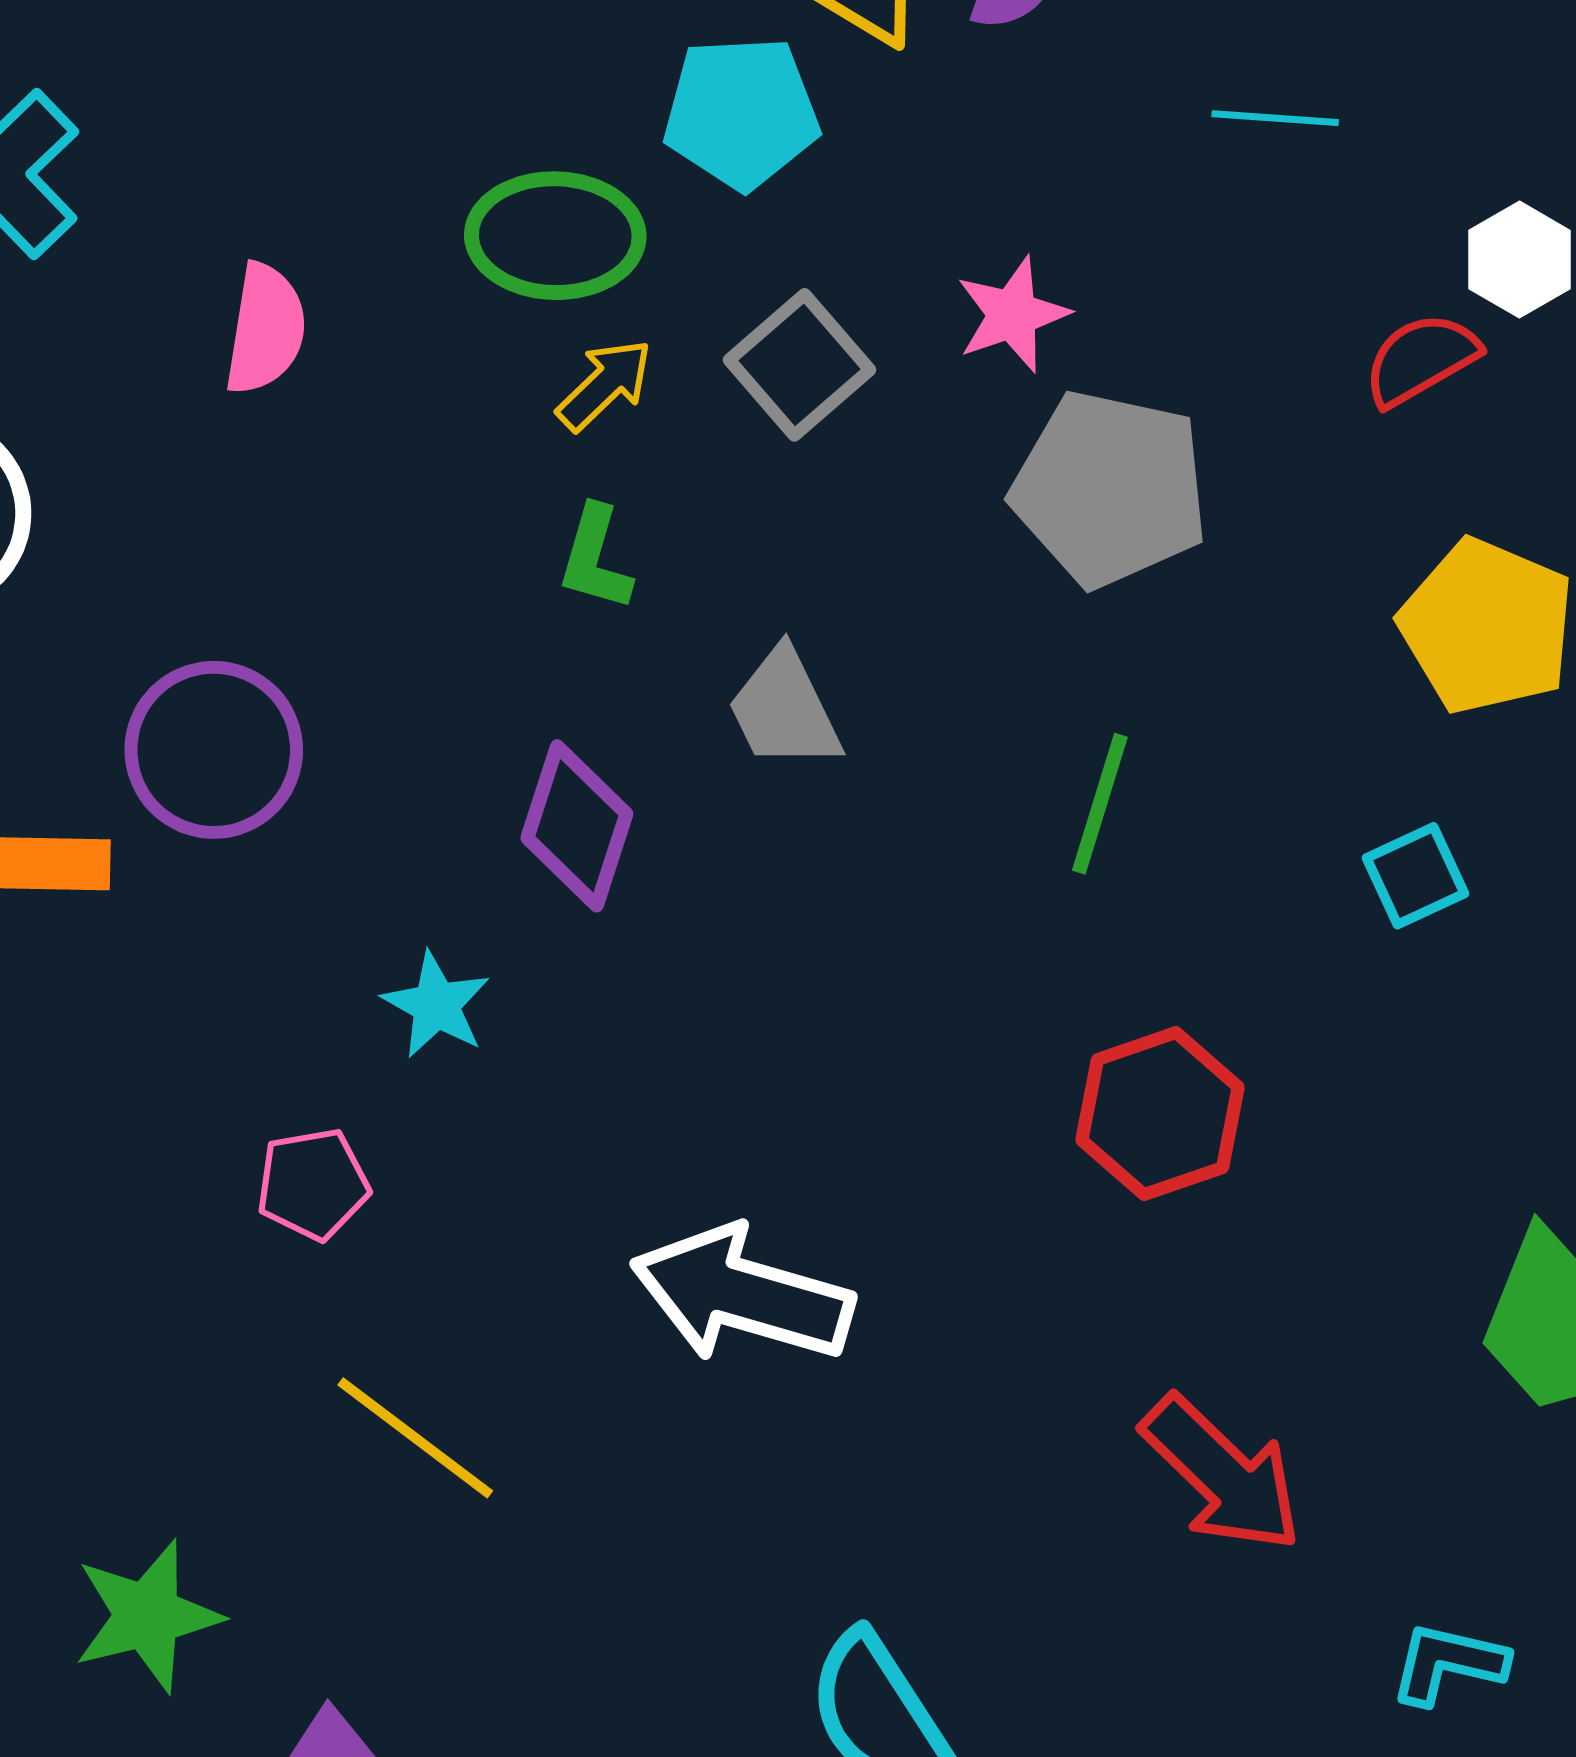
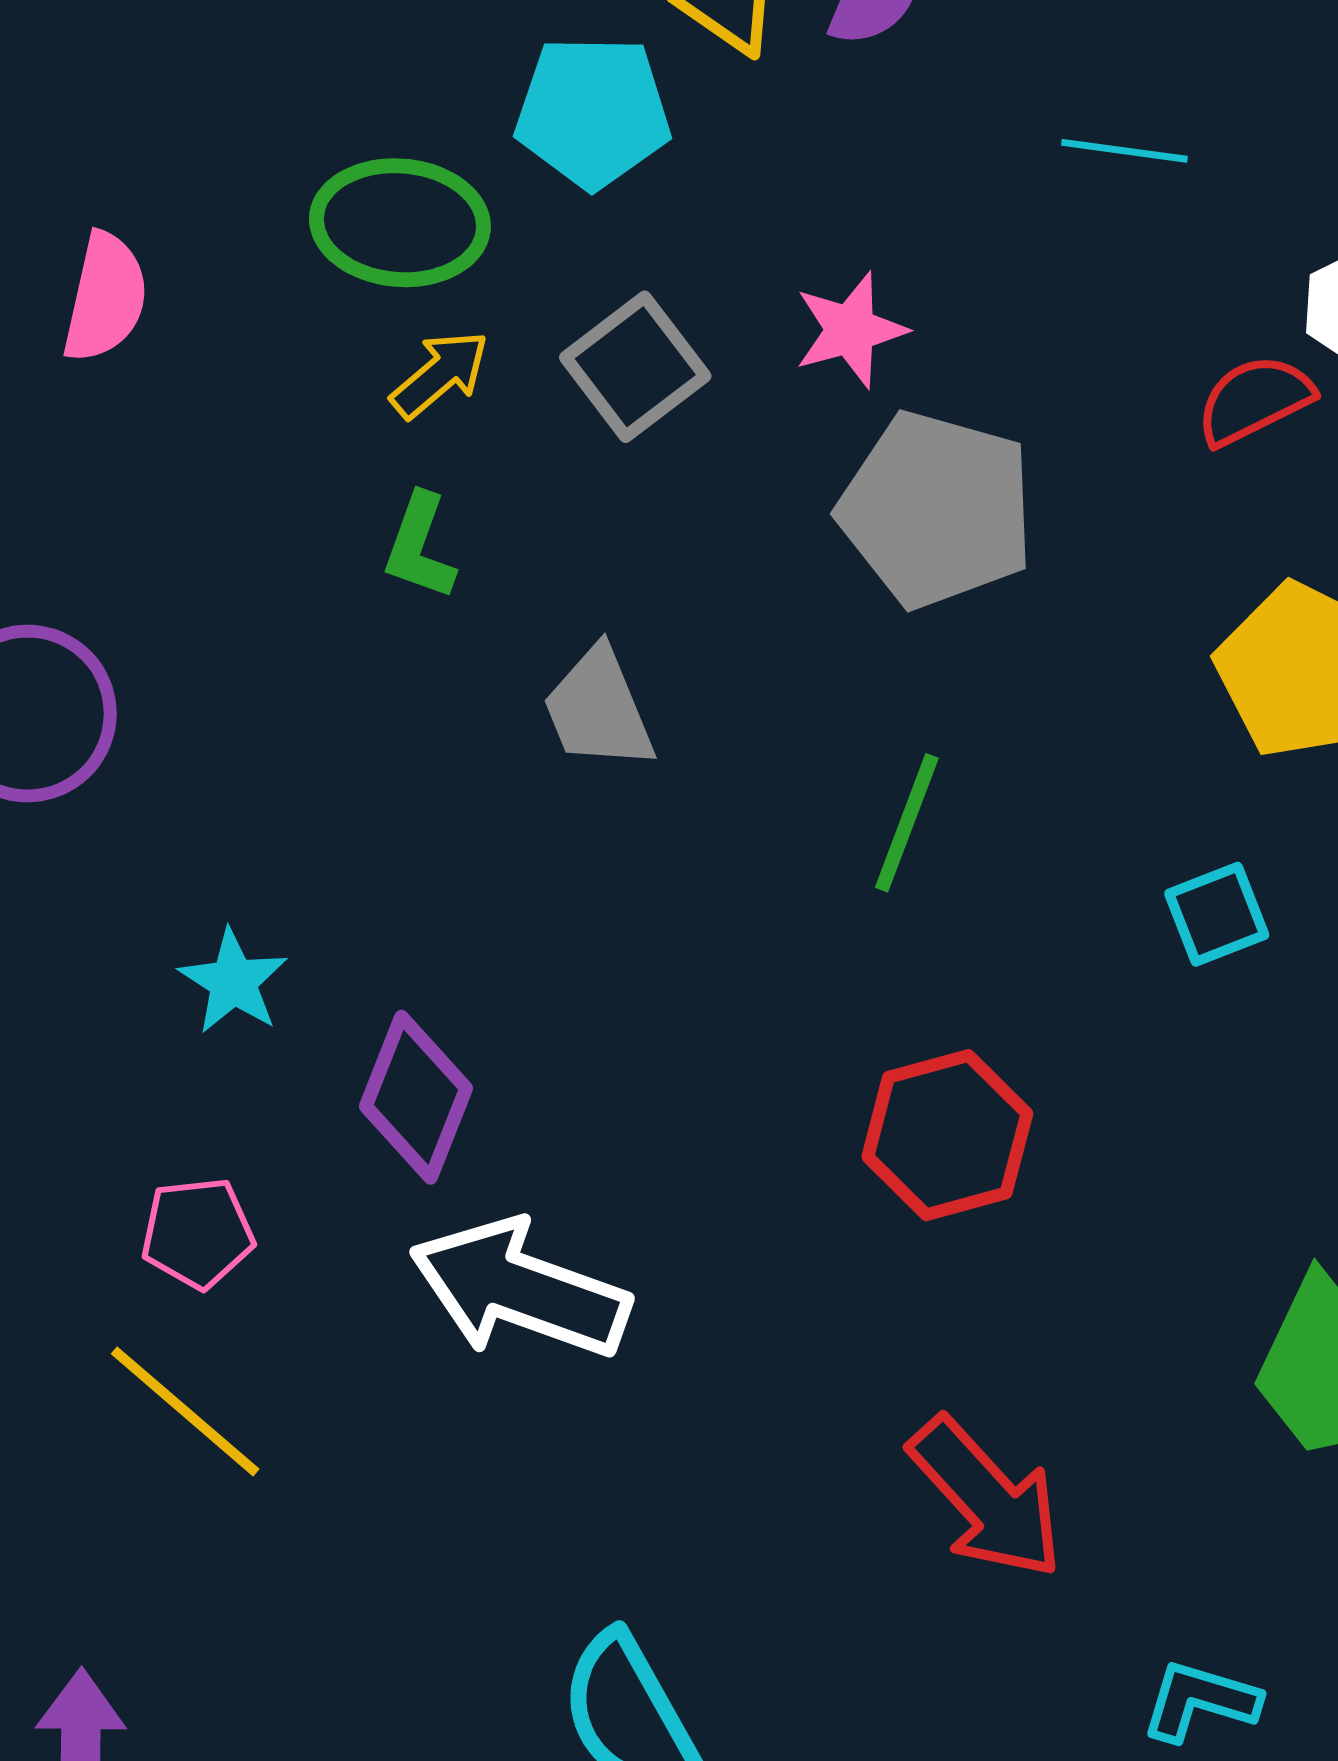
purple diamond: (577, 826) -> (416, 1097), moved
pink pentagon: (313, 1184) -> (198, 1233), moved

